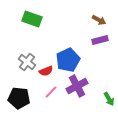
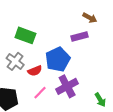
green rectangle: (32, 19) -> (25, 35), moved
purple rectangle: (100, 40) -> (79, 36), moved

